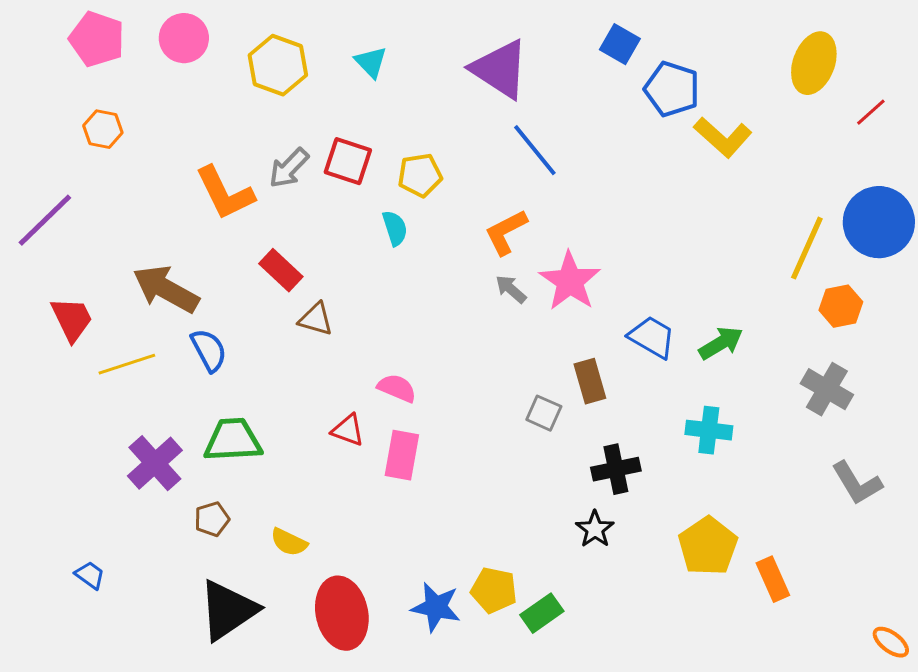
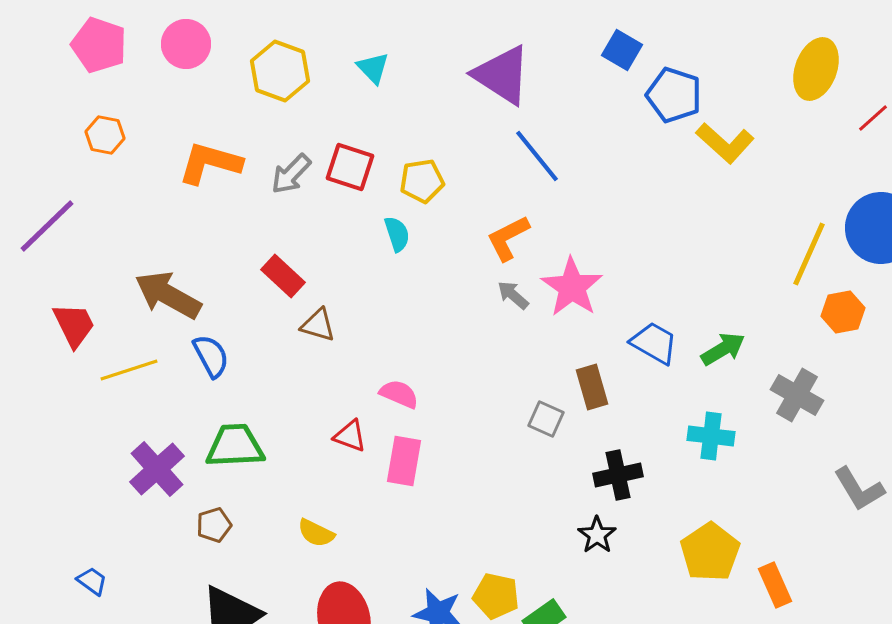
orange L-shape: (225, 193) -> (210, 163), moved, turned 132
gray cross: (827, 389) -> (797, 395), moved
yellow semicircle: (289, 542) -> (316, 533), moved

